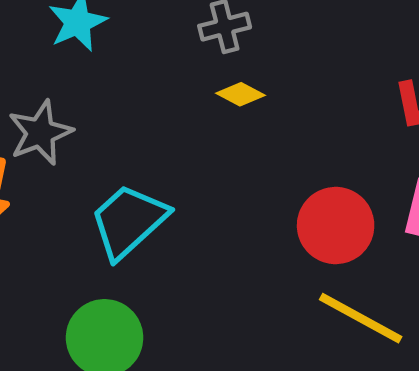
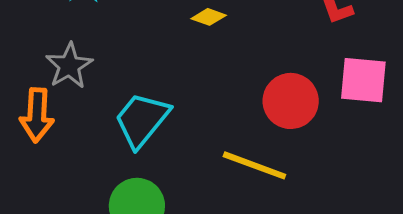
yellow line: (361, 318) -> (254, 165), moved

